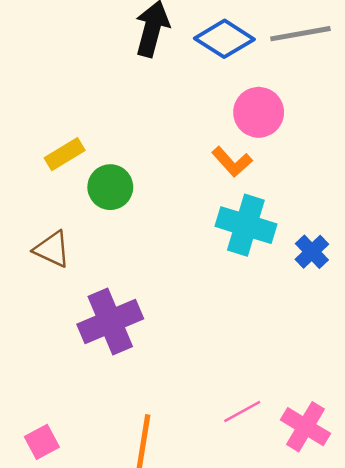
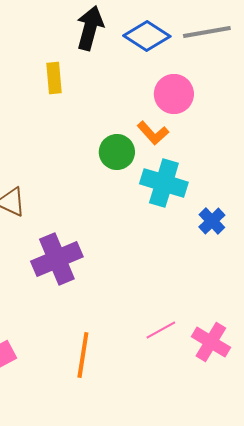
yellow rectangle: (65, 154) -> (54, 78), moved, turned -64
green circle: (110, 187) -> (117, 152), moved
blue cross: (312, 252) -> (212, 221), moved

